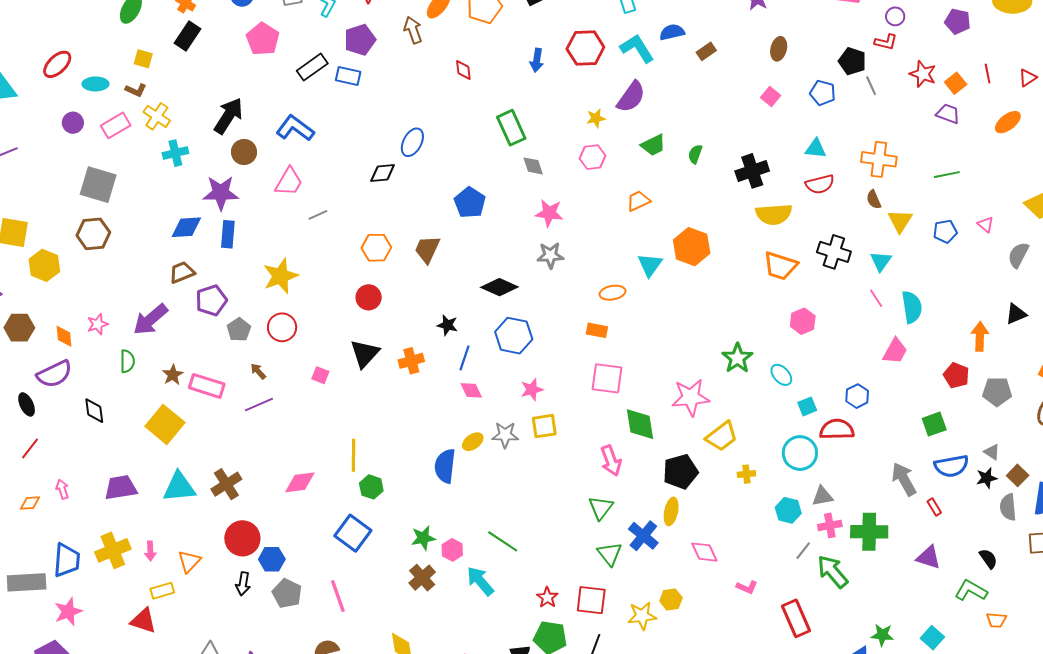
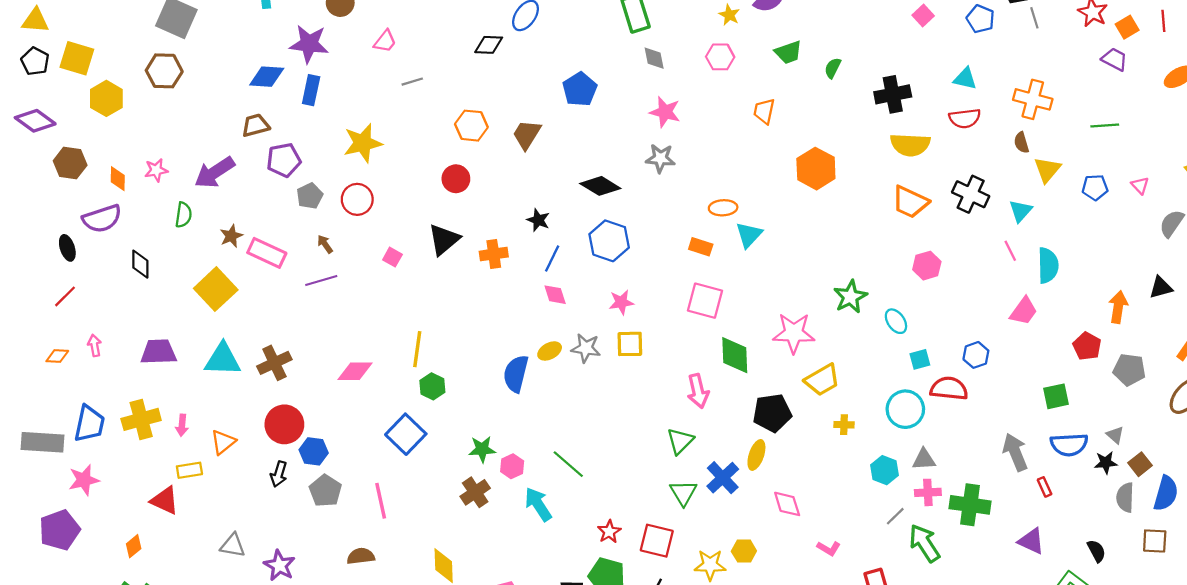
yellow star: (596, 118) -> (729, 15), turned 30
pink trapezoid: (289, 182) -> (385, 41), size x0.7
orange trapezoid: (638, 201) -> (764, 111), turned -60
cyan triangle: (650, 265) -> (749, 235), moved

